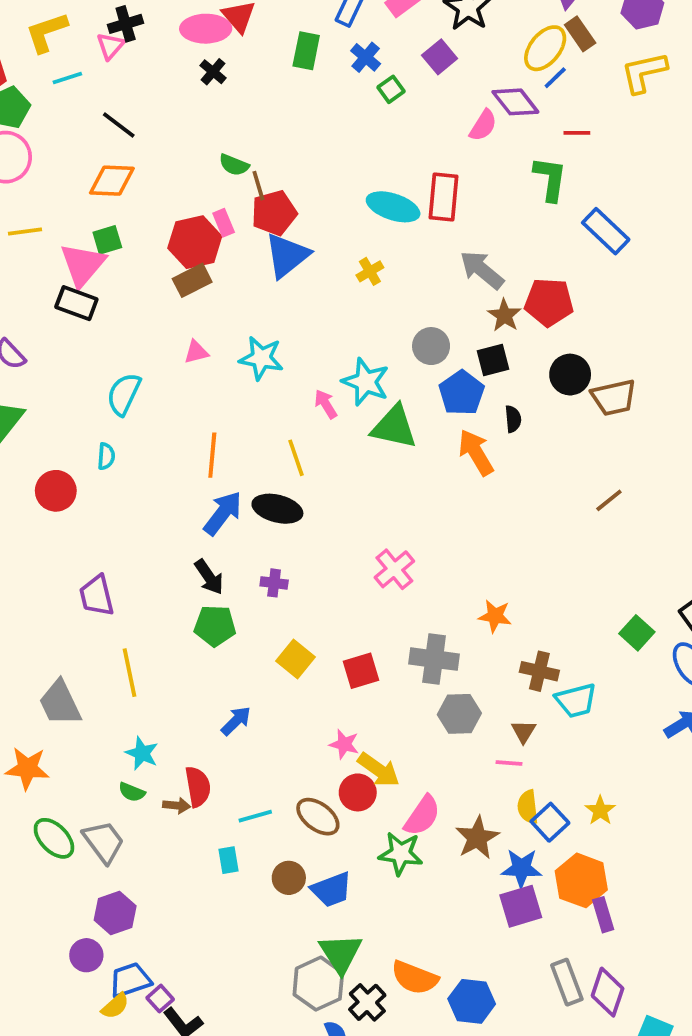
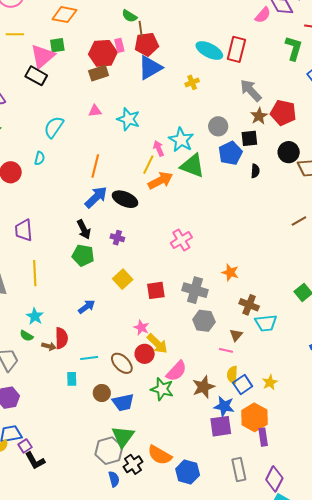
orange arrow: (476, 452) -> (160, 180), moved, turned 85
yellow line: (296, 458) -> (148, 165), moved, turned 36
purple diamond: (608, 992) -> (274, 479), moved

